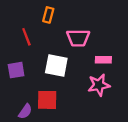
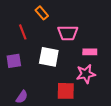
orange rectangle: (48, 15) -> (42, 13), turned -56
red square: (47, 100) -> (66, 91), moved

